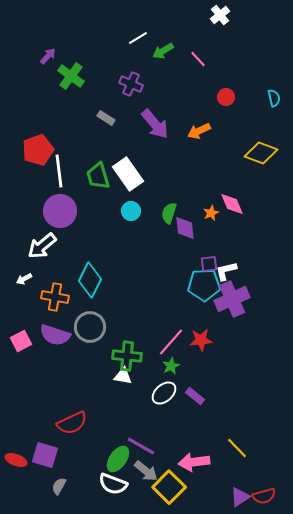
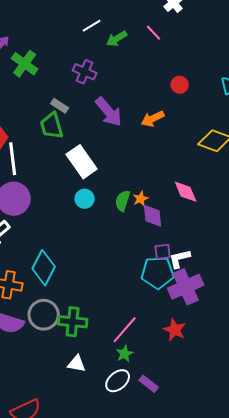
pink line: (198, 59) -> (154, 33), moved
green trapezoid: (98, 176) -> (52, 126), moved
orange star: (211, 213) -> (141, 199), moved
purple diamond: (185, 228) -> (153, 216), moved
red star: (201, 340) -> (175, 330), moved, turned 30
green cross: (127, 356) -> (73, 322), moved

